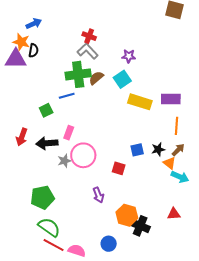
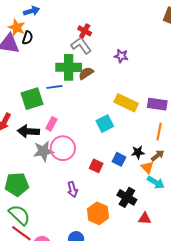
cyan square: (122, 79) -> (105, 124), moved
green square: (46, 110) -> (32, 99), size x1.6
blue square: (137, 150) -> (119, 159), moved, turned 32
gray star: (64, 161) -> (43, 151), size x1.5
black cross: (140, 226) -> (127, 197), moved

